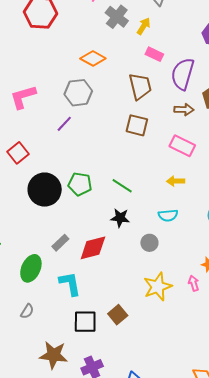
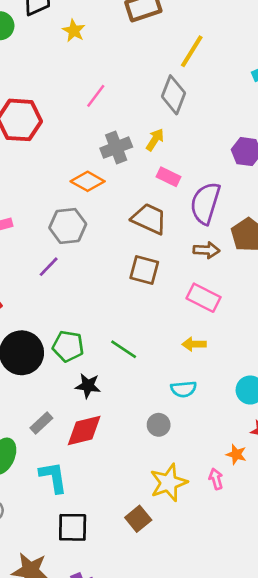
gray cross: (117, 17) -> (116, 148), moved, turned 30
brown trapezoid: (140, 86) -> (149, 219), turned -52
black star: (120, 218) -> (88, 386), moved
brown square: (118, 315) -> (138, 519), moved

